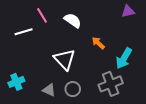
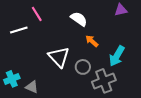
white semicircle: (73, 20) -> (79, 19), moved
gray circle: (73, 89) -> (83, 67), moved
gray triangle: (49, 90) -> (32, 87), moved

